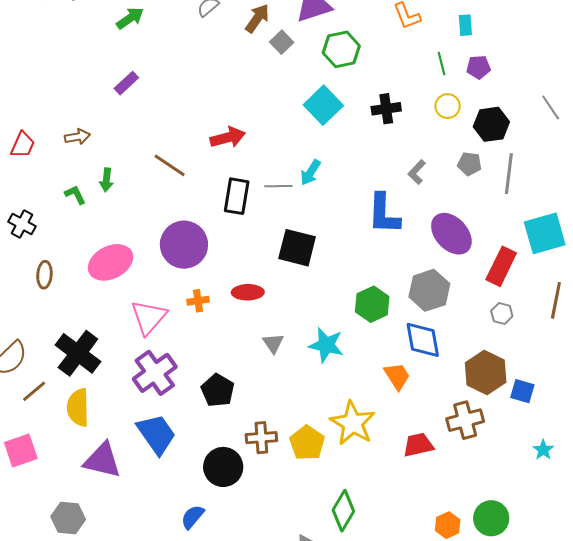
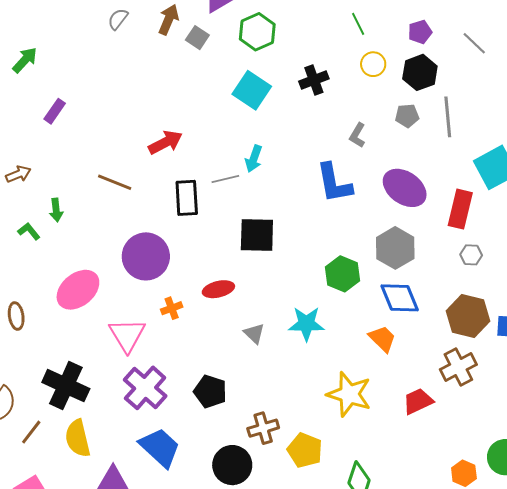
green arrow: (130, 18) -> (25, 60), moved
purple pentagon: (478, 67) -> (420, 32), moved
yellow pentagon: (307, 443) -> (305, 450), moved

